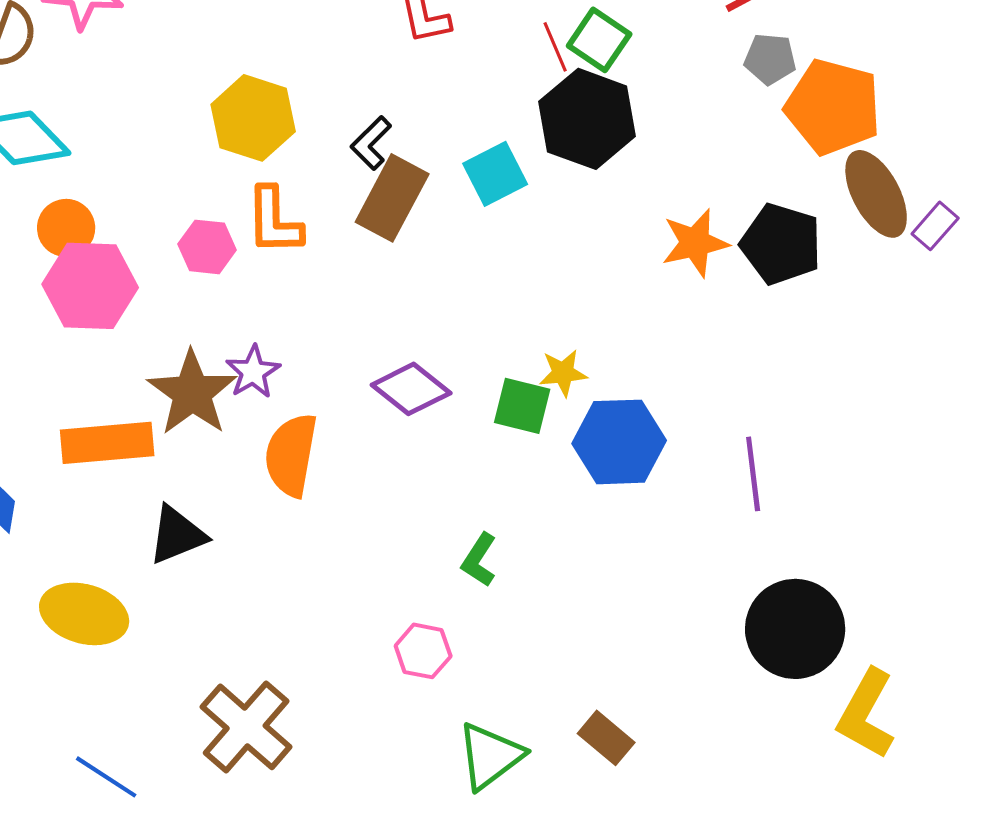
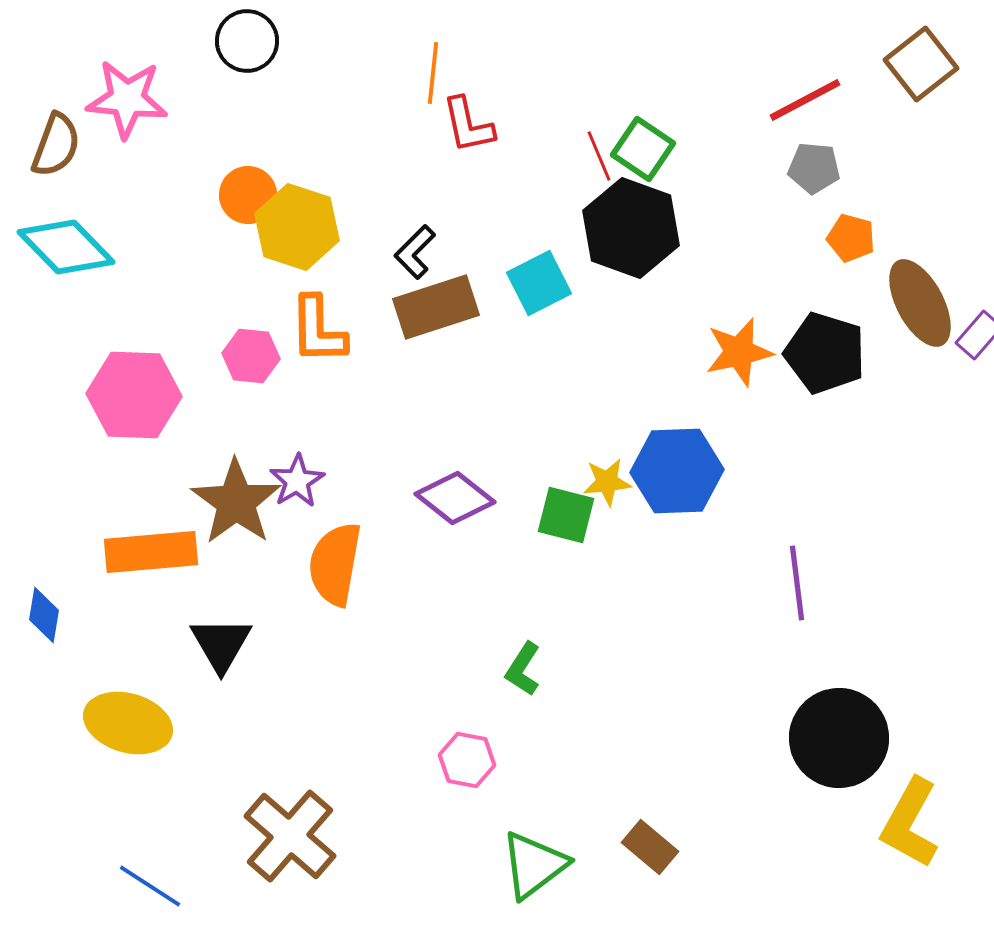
orange pentagon: (833, 107) -> (851, 238), moved, size x0.5
brown rectangle: (392, 198) -> (436, 307), turned 44
orange circle: (66, 228) -> (248, 195), moved
blue hexagon: (619, 442) -> (677, 471), moved
black triangle: (177, 535) -> (221, 644), turned -38

